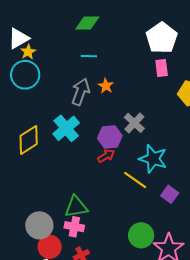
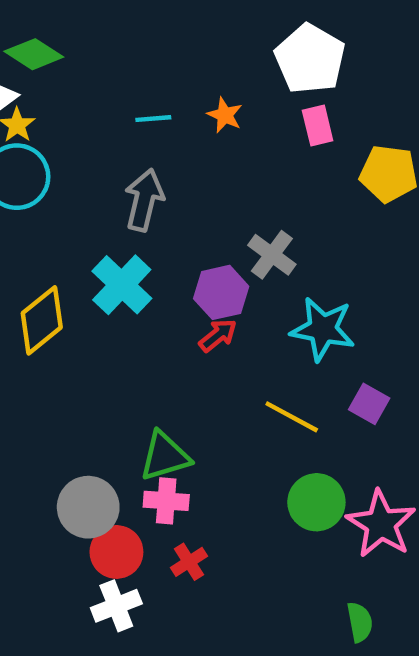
green diamond: (87, 23) -> (34, 54), moved, turned 40
orange star: (106, 86) -> (225, 115), moved
yellow line: (135, 180) -> (292, 417), moved

